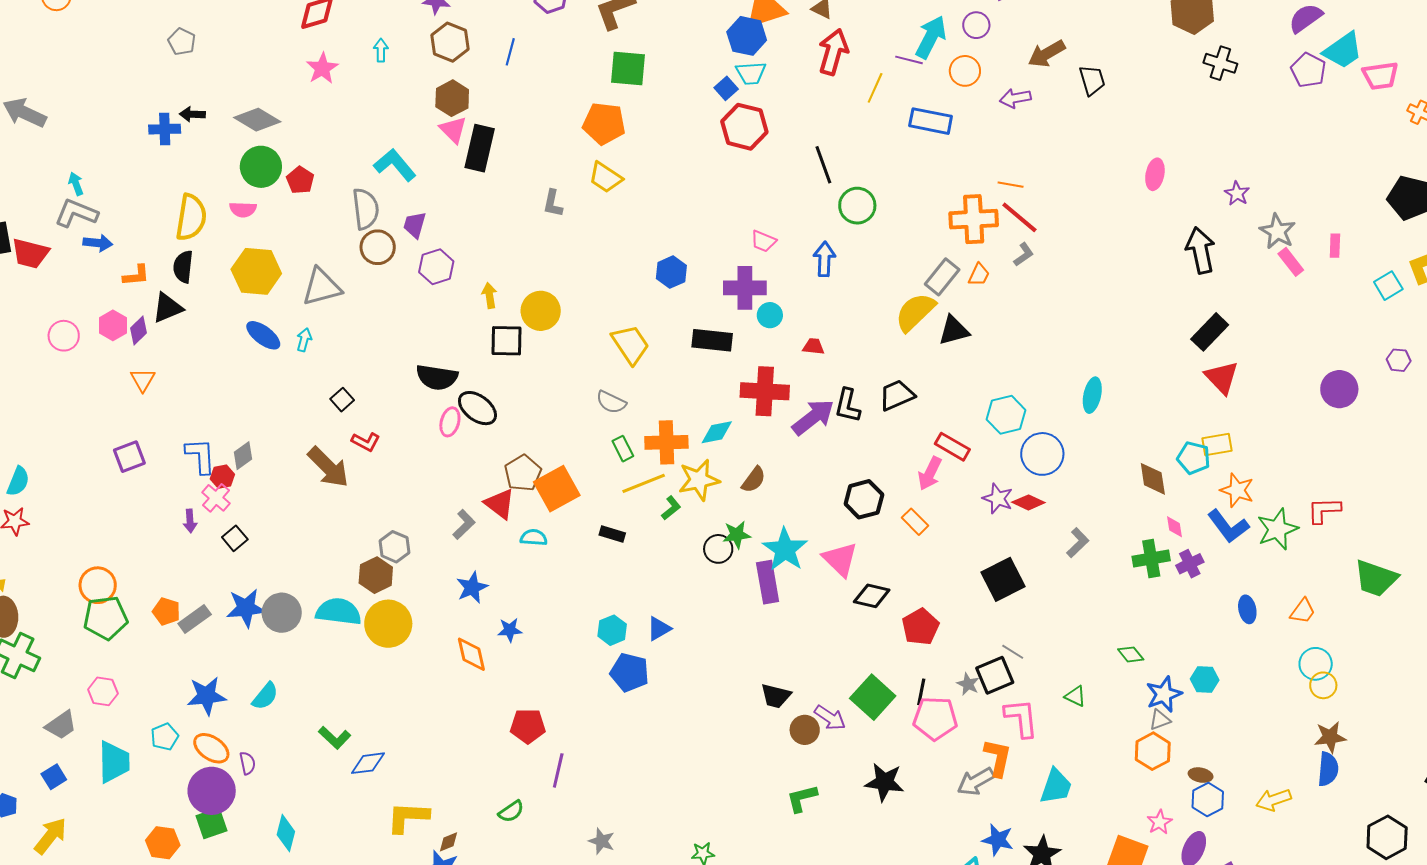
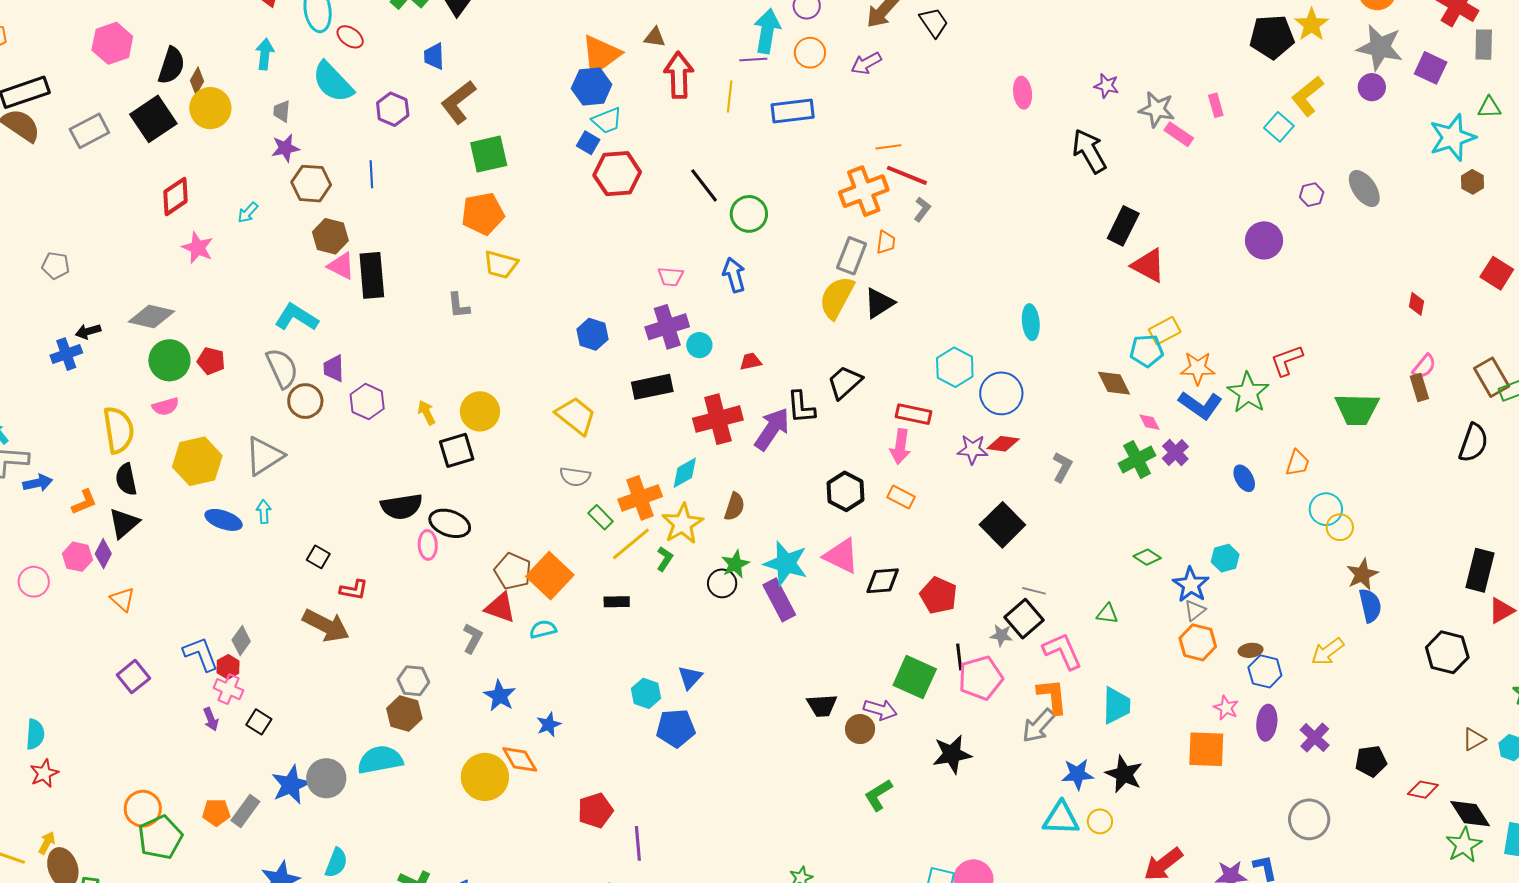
cyan arrow: (381, 50) -> (248, 213), turned -120
yellow circle: (388, 624) -> (485, 777), moved

